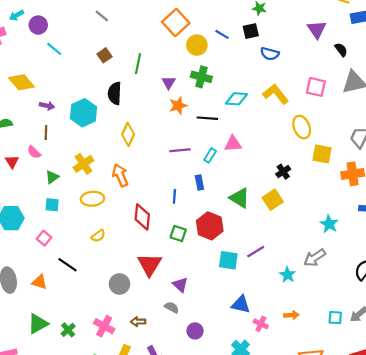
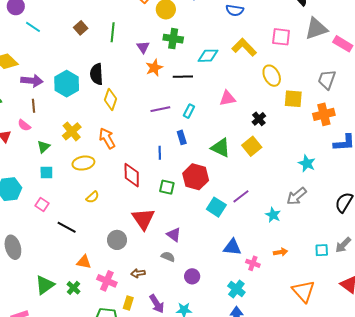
black semicircle: (115, 93) -> (97, 74), moved
purple arrow: (47, 106) -> (32, 81), size x1.5
pink triangle: (233, 144) -> (227, 98), moved
cyan square: (228, 260) -> (216, 207), turned 30
orange triangle: (39, 282) -> (84, 262), moved

